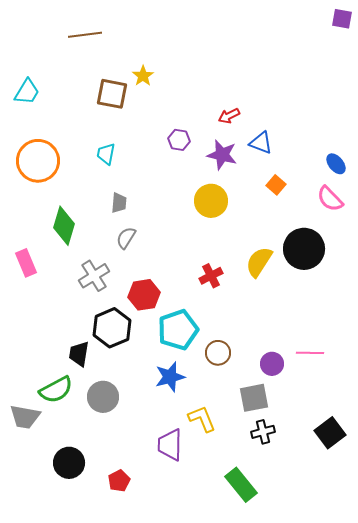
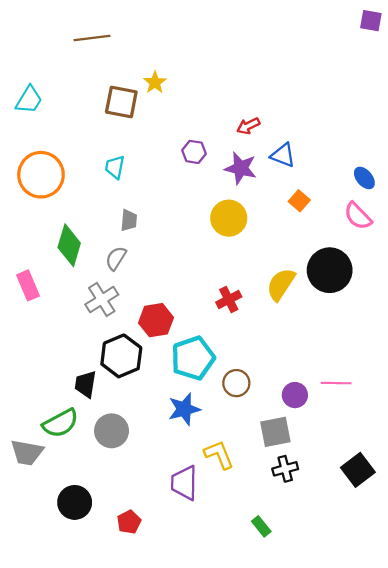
gray semicircle: (126, 238) -> (116, 258), moved
green rectangle: (241, 485) -> (261, 526), size x0.6

